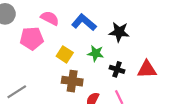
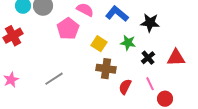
pink pentagon: (32, 38) -> (68, 29), turned -30
black cross: (117, 69) -> (148, 58), turned 32

